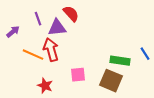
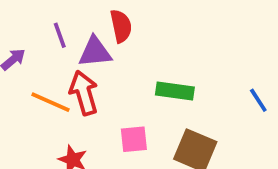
red semicircle: (71, 14) -> (121, 26), turned 30
green rectangle: (120, 61) -> (175, 91), moved

